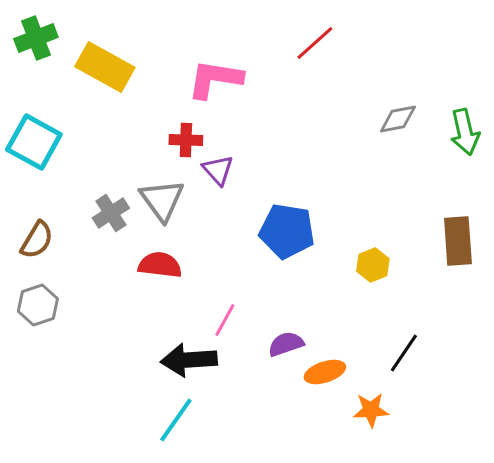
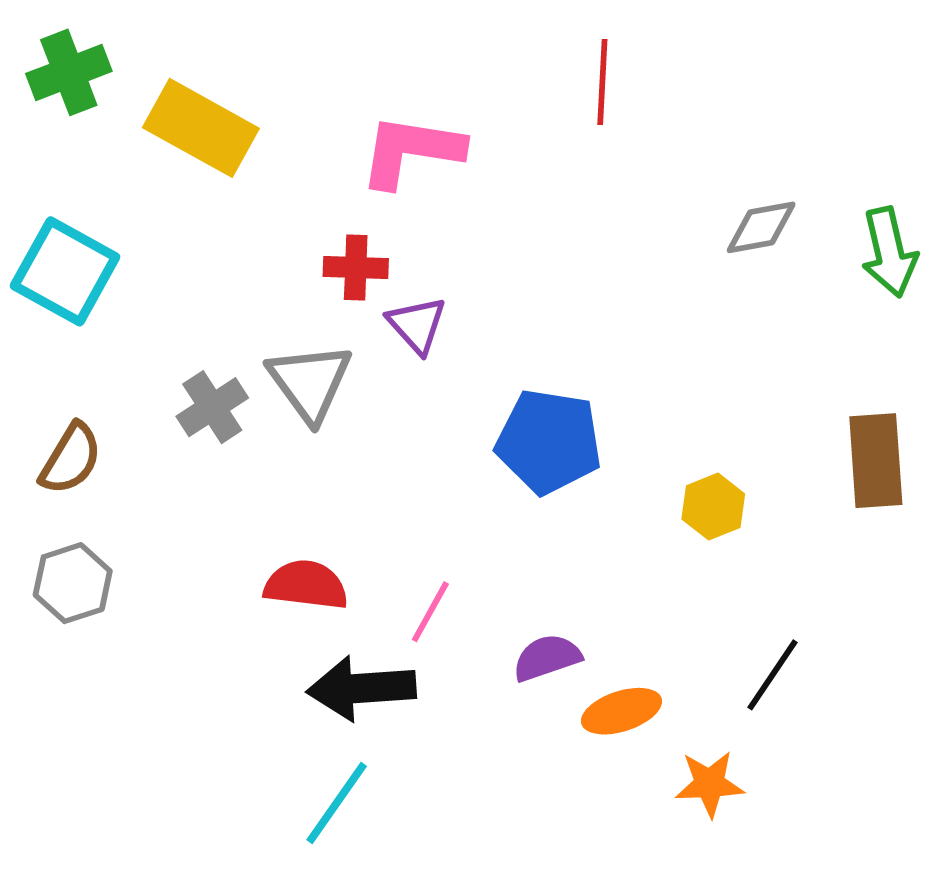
red line: (315, 43) -> (602, 82), turned -45
red semicircle: (160, 265) -> (306, 585), moved

